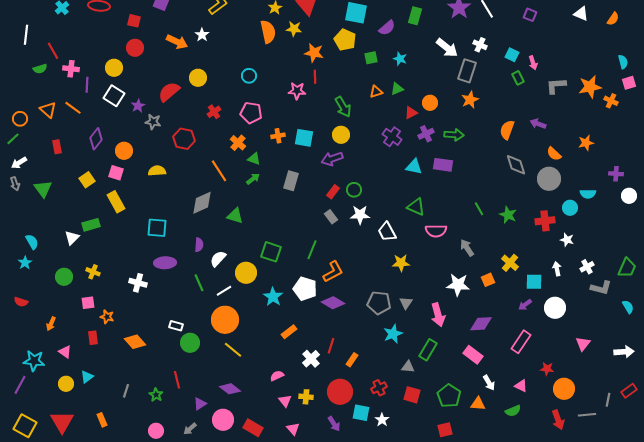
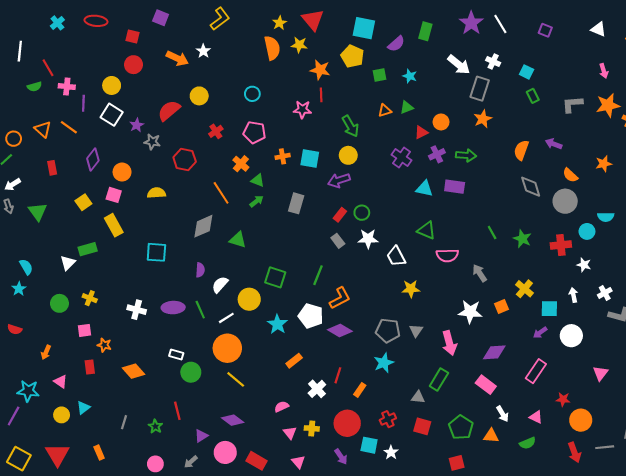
pink arrow: (533, 63) -> (604, 71), moved
purple ellipse: (165, 263) -> (173, 308), moved
cyan star: (393, 334) -> (384, 363), moved

